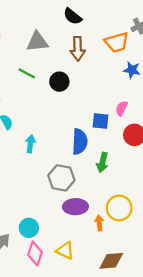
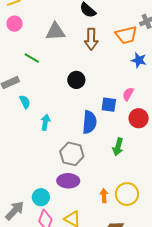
green line: (27, 73) -> (32, 58), moved
black circle: (59, 82) -> (76, 80), moved
green arrow: (102, 162) -> (118, 147), moved
purple ellipse: (75, 207) -> (68, 181), moved
yellow circle: (119, 208) -> (127, 194), moved

